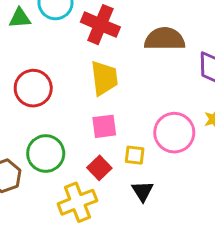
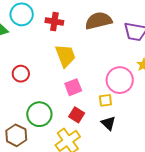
red cross: (100, 25) -> (54, 22), size x0.7
red circle: (33, 88) -> (21, 74), size x0.7
yellow square: (135, 155) -> (105, 100), moved

